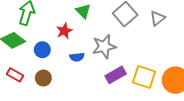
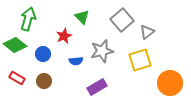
gray triangle: (158, 18) -> (147, 32), moved
purple rectangle: (116, 75) -> (97, 87), moved
yellow square: (144, 77) -> (140, 60), moved, turned -35

